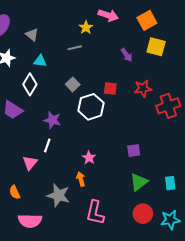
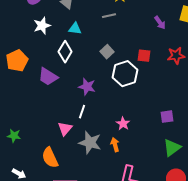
orange semicircle: (15, 192) -> (50, 158), size x1.5
gray star: (58, 195) -> (90, 143), moved

